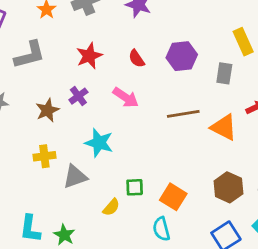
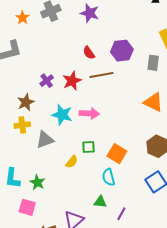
red star: (89, 56) -> (72, 81), moved
pink arrow: (126, 97) -> (89, 113), moved, turned -30
brown star: (47, 110) -> (26, 102), moved
brown line: (183, 114) -> (101, 75), moved

